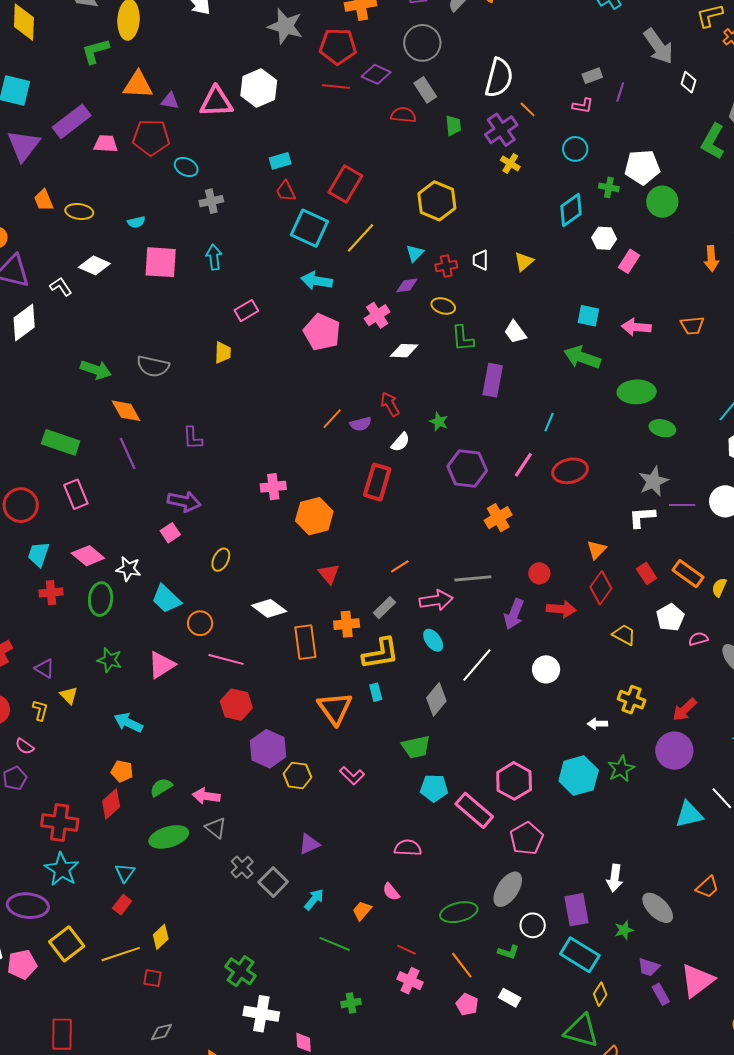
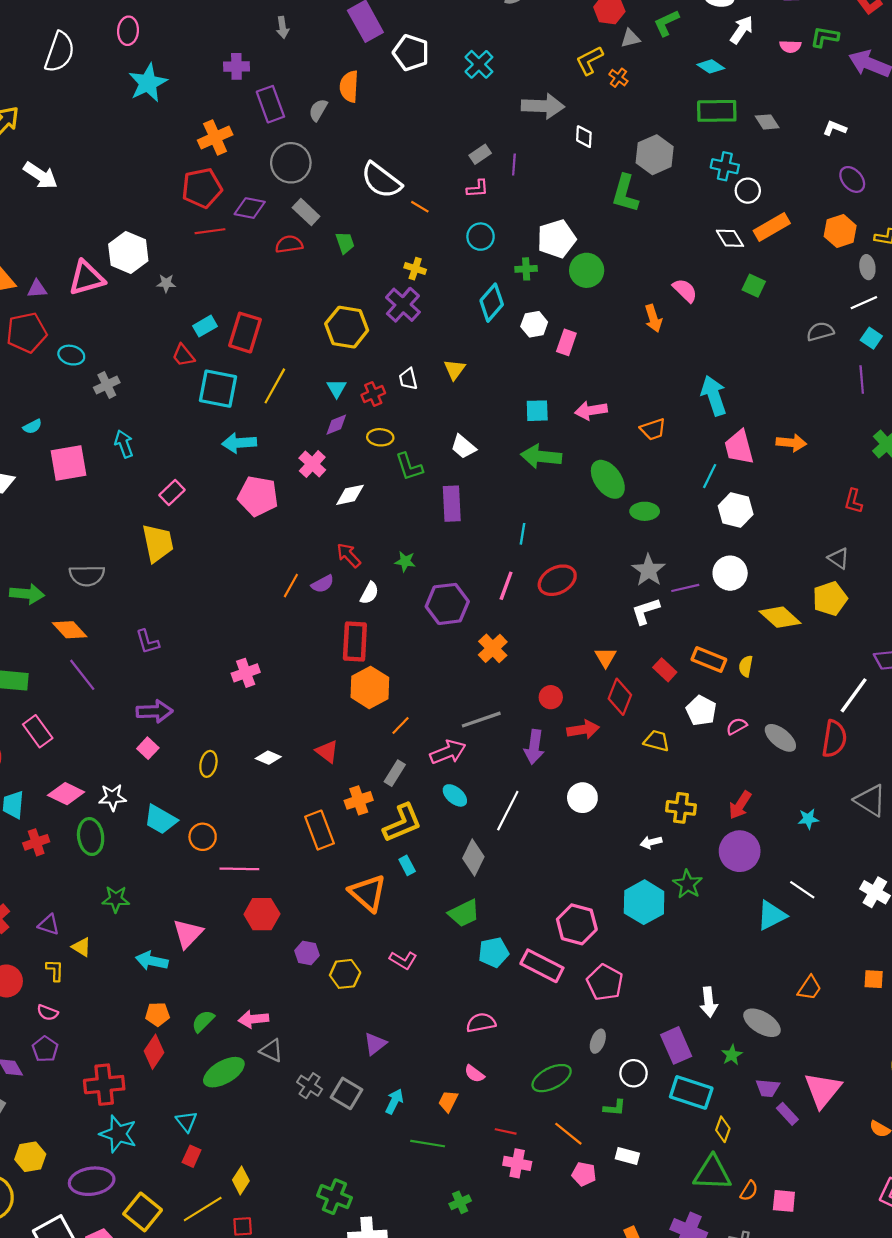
gray star: (285, 26) -> (166, 283), moved, size x0.5
gray arrow: (658, 46) -> (543, 106), turned -39
white semicircle: (499, 78) -> (381, 180), turned 126
purple cross: (501, 130) -> (403, 305), moved
cyan rectangle: (280, 161) -> (205, 326), moved
orange trapezoid: (692, 325) -> (653, 429), moved
yellow trapezoid: (223, 353) -> (158, 543), size x1.6
green ellipse: (637, 392) -> (608, 479), turned 69
orange hexagon: (314, 516) -> (370, 687), moved
white diamond: (269, 608) -> (268, 758), moved, size x0.7
pink triangle: (161, 665) -> (188, 934), moved
purple hexagon: (268, 749) -> (307, 953), size x0.6
gray ellipse: (508, 889) -> (598, 1041), size x0.6

